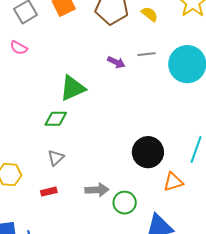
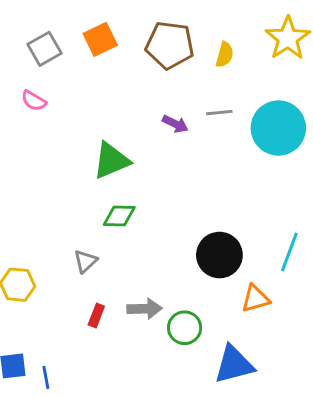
yellow semicircle: (150, 14) -> (225, 55), turned 66
green diamond: (56, 119) -> (119, 216), moved
red rectangle: (49, 192) -> (96, 315), moved, turned -56

